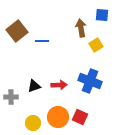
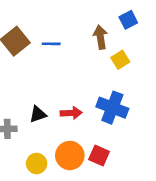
blue square: (102, 15) -> (128, 20), turned -32
blue line: (42, 41) -> (51, 44), moved

